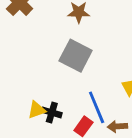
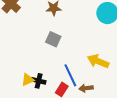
gray square: (76, 56) -> (53, 39), size x0.7

